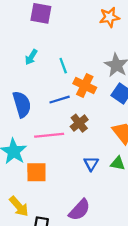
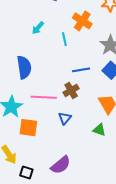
orange cross: (85, 86) -> (82, 21), moved
blue line: (60, 100) -> (81, 70), moved
blue triangle: (91, 164) -> (65, 118), moved

